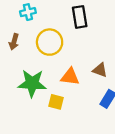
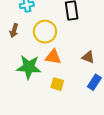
orange triangle: (70, 77) -> (53, 57), moved
yellow square: (56, 102) -> (57, 84), moved

